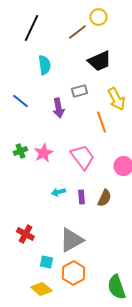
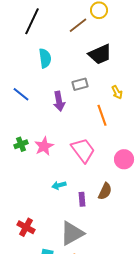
yellow arrow: (116, 99) -> (117, 92), size x0.6
purple rectangle: (81, 197) -> (82, 199), moved

